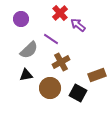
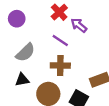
purple line: (51, 39) -> (60, 40), moved
brown cross: (61, 62) -> (60, 66), turned 30

